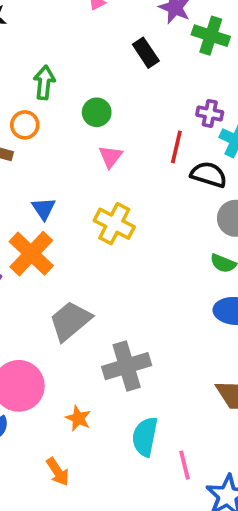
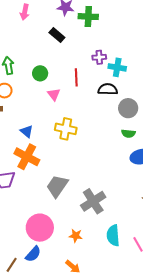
red line: (176, 147) -> (76, 77), moved

